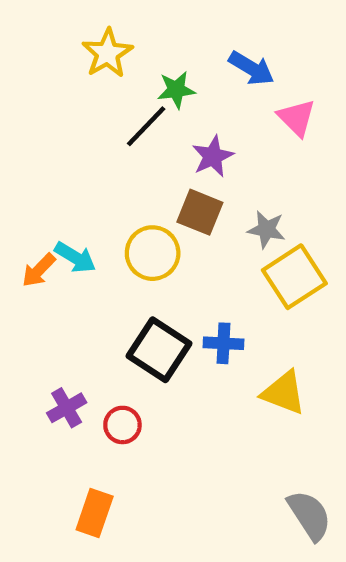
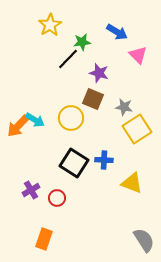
purple star: (213, 156) -> (99, 73), turned -30
orange arrow: (39, 270) -> (18, 126), size x1.4

